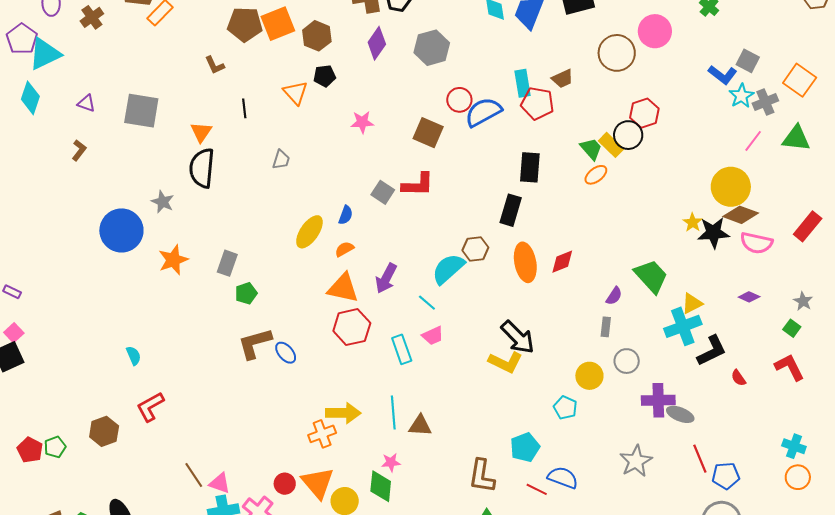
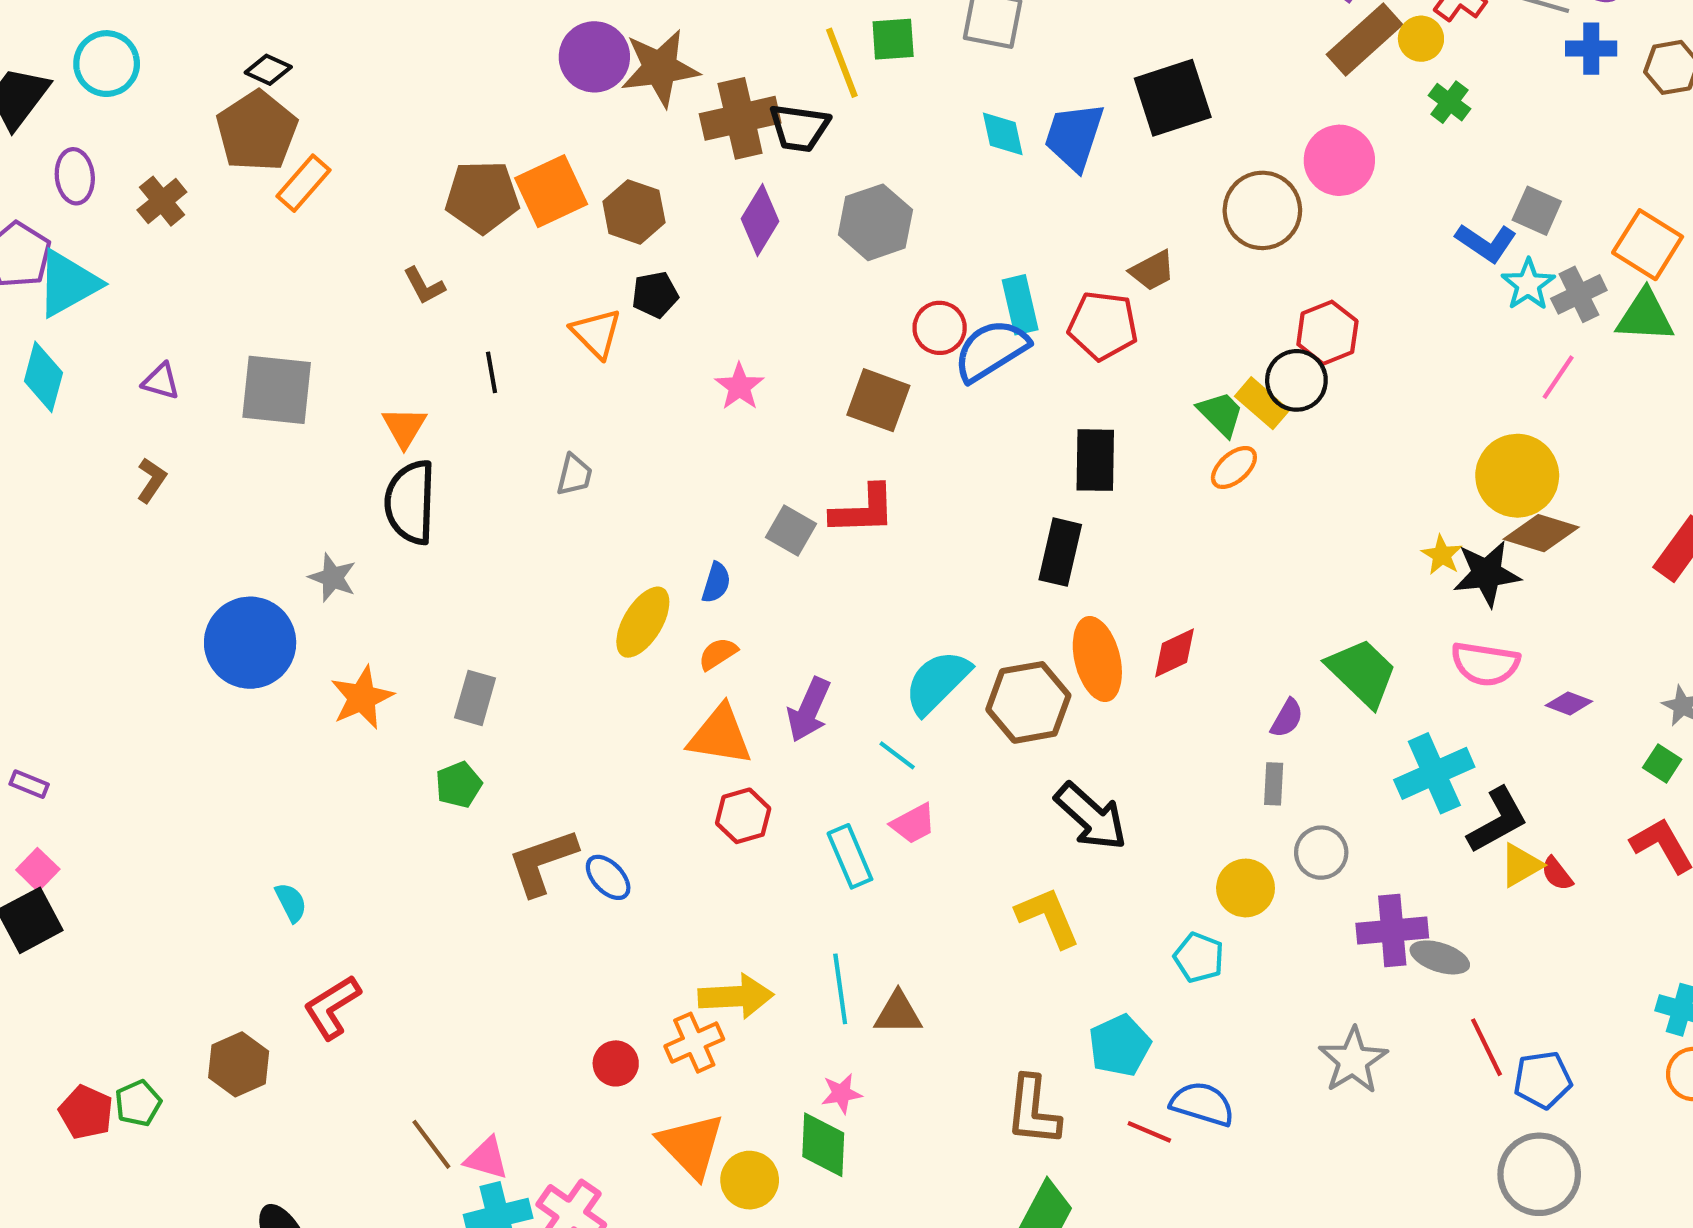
cyan rectangle: (523, 83) -> (1020, 305), moved
pink star: (362, 122) -> (739, 387), turned -30
green triangle: (796, 138) -> (1645, 316), moved
pink semicircle: (756, 243) -> (1485, 664), moved
brown hexagon: (475, 249) -> (1028, 702), moved, size x1.5
green pentagon: (246, 293) -> (459, 785), moved
yellow triangle: (692, 303) -> (1521, 865), moved
red hexagon: (352, 327) -> (743, 816), size x0.7
yellow L-shape: (506, 362) -> (1048, 917), moved, turned -136
red circle: (285, 484) -> (616, 1063), moved

